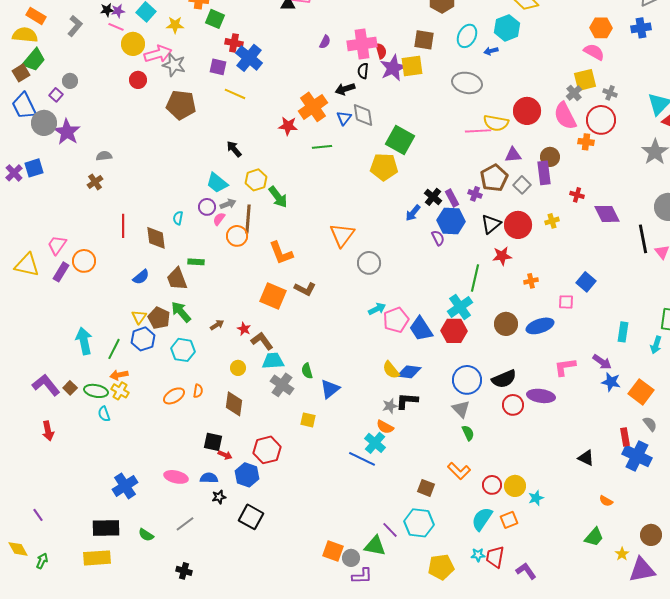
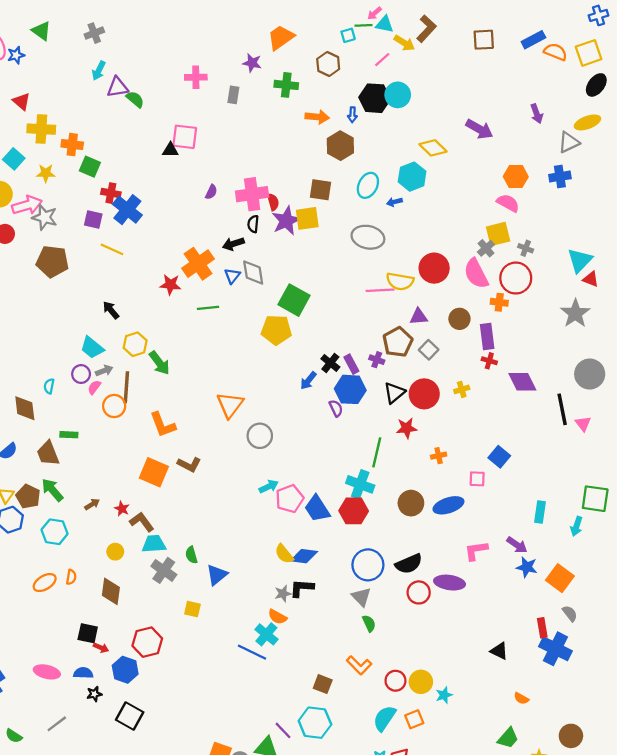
purple rectangle: (544, 173) -> (487, 337), moved
cyan cross: (460, 307) -> (360, 484), turned -35

